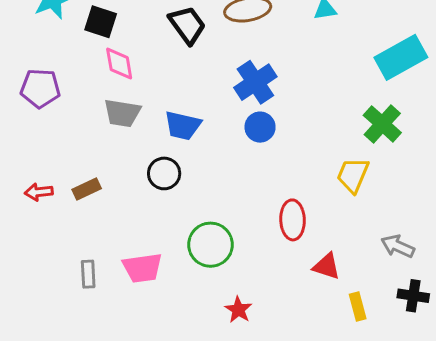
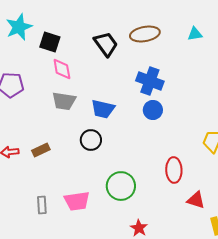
blue cross: (255, 82) -> (150, 81), turned -36

